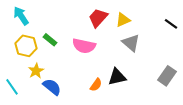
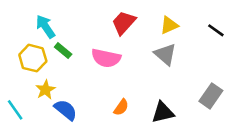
cyan arrow: (21, 16) -> (45, 27), moved
yellow triangle: (123, 20) -> (169, 25), moved
black triangle: (117, 77) -> (163, 112), moved

